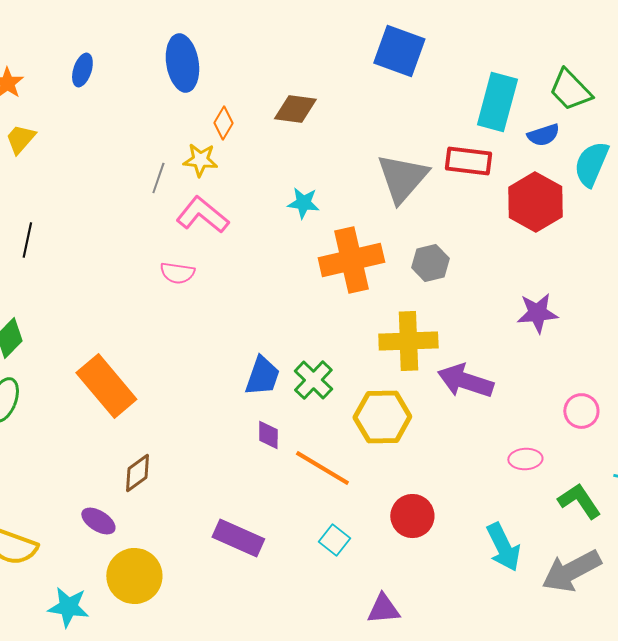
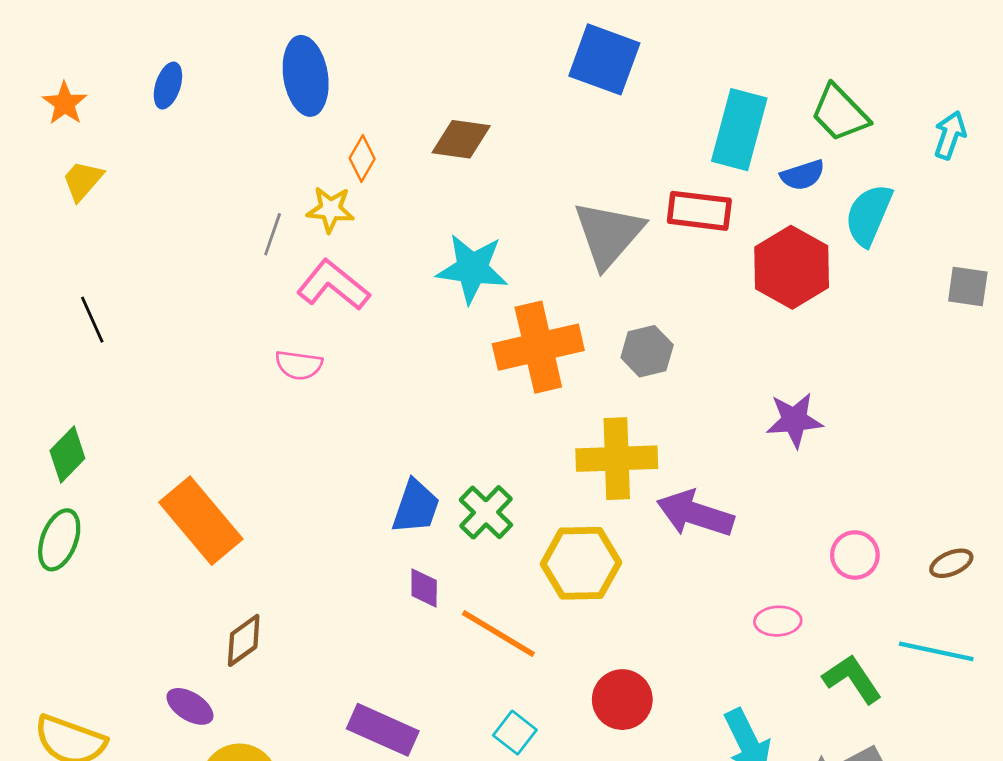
cyan star: (303, 203) -> (472, 269), size x1.6
black line: (27, 240) -> (92, 320), turned -36

